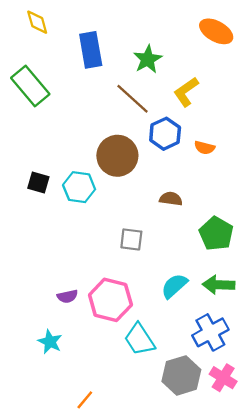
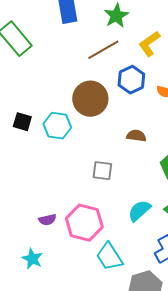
brown line: (133, 99) -> (103, 50), turned -72

